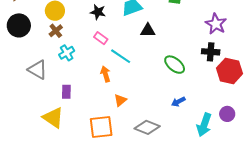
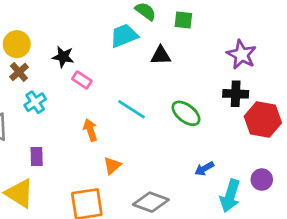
black star: (98, 12) -> (63, 57), moved
black triangle: (148, 30) -> (161, 55), moved
cyan line: (121, 56) -> (132, 109), moved
blue arrow: (178, 102) -> (204, 169), moved

